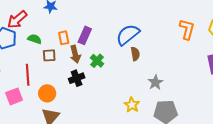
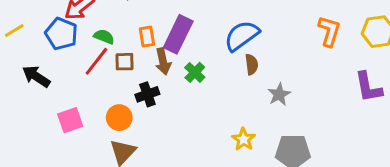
purple rectangle: (85, 35) -> (178, 34), size x1.4
red line: (28, 75) -> (96, 61), moved, turned 40
black cross: (77, 78) -> (147, 94), moved
gray star: (155, 82) -> (279, 94), moved

